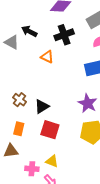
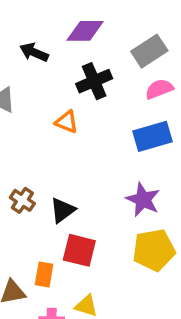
black arrow: (29, 31) -> (34, 52), moved
orange rectangle: (19, 129) -> (44, 275), moved

